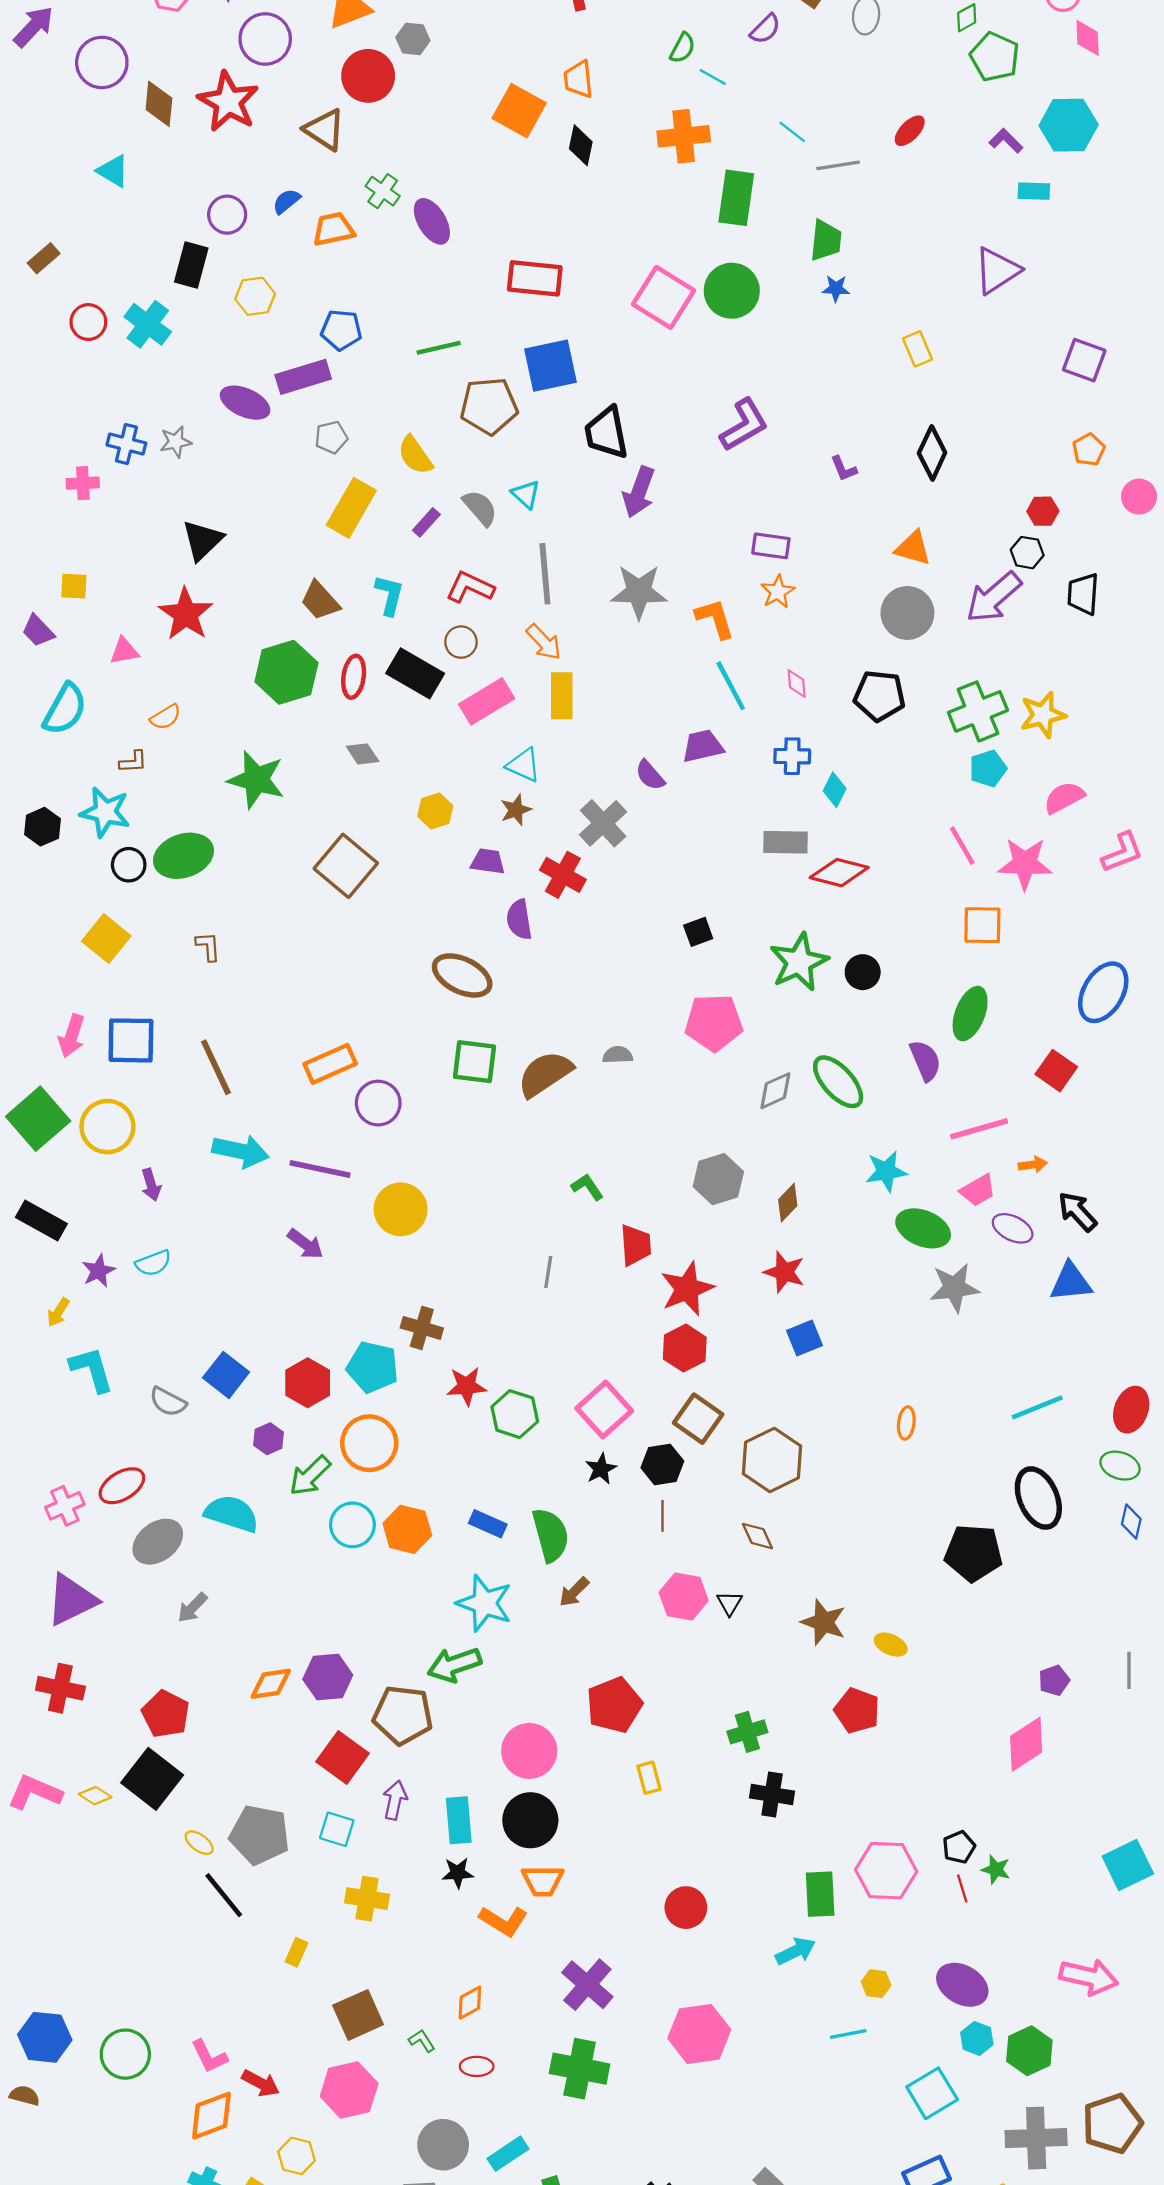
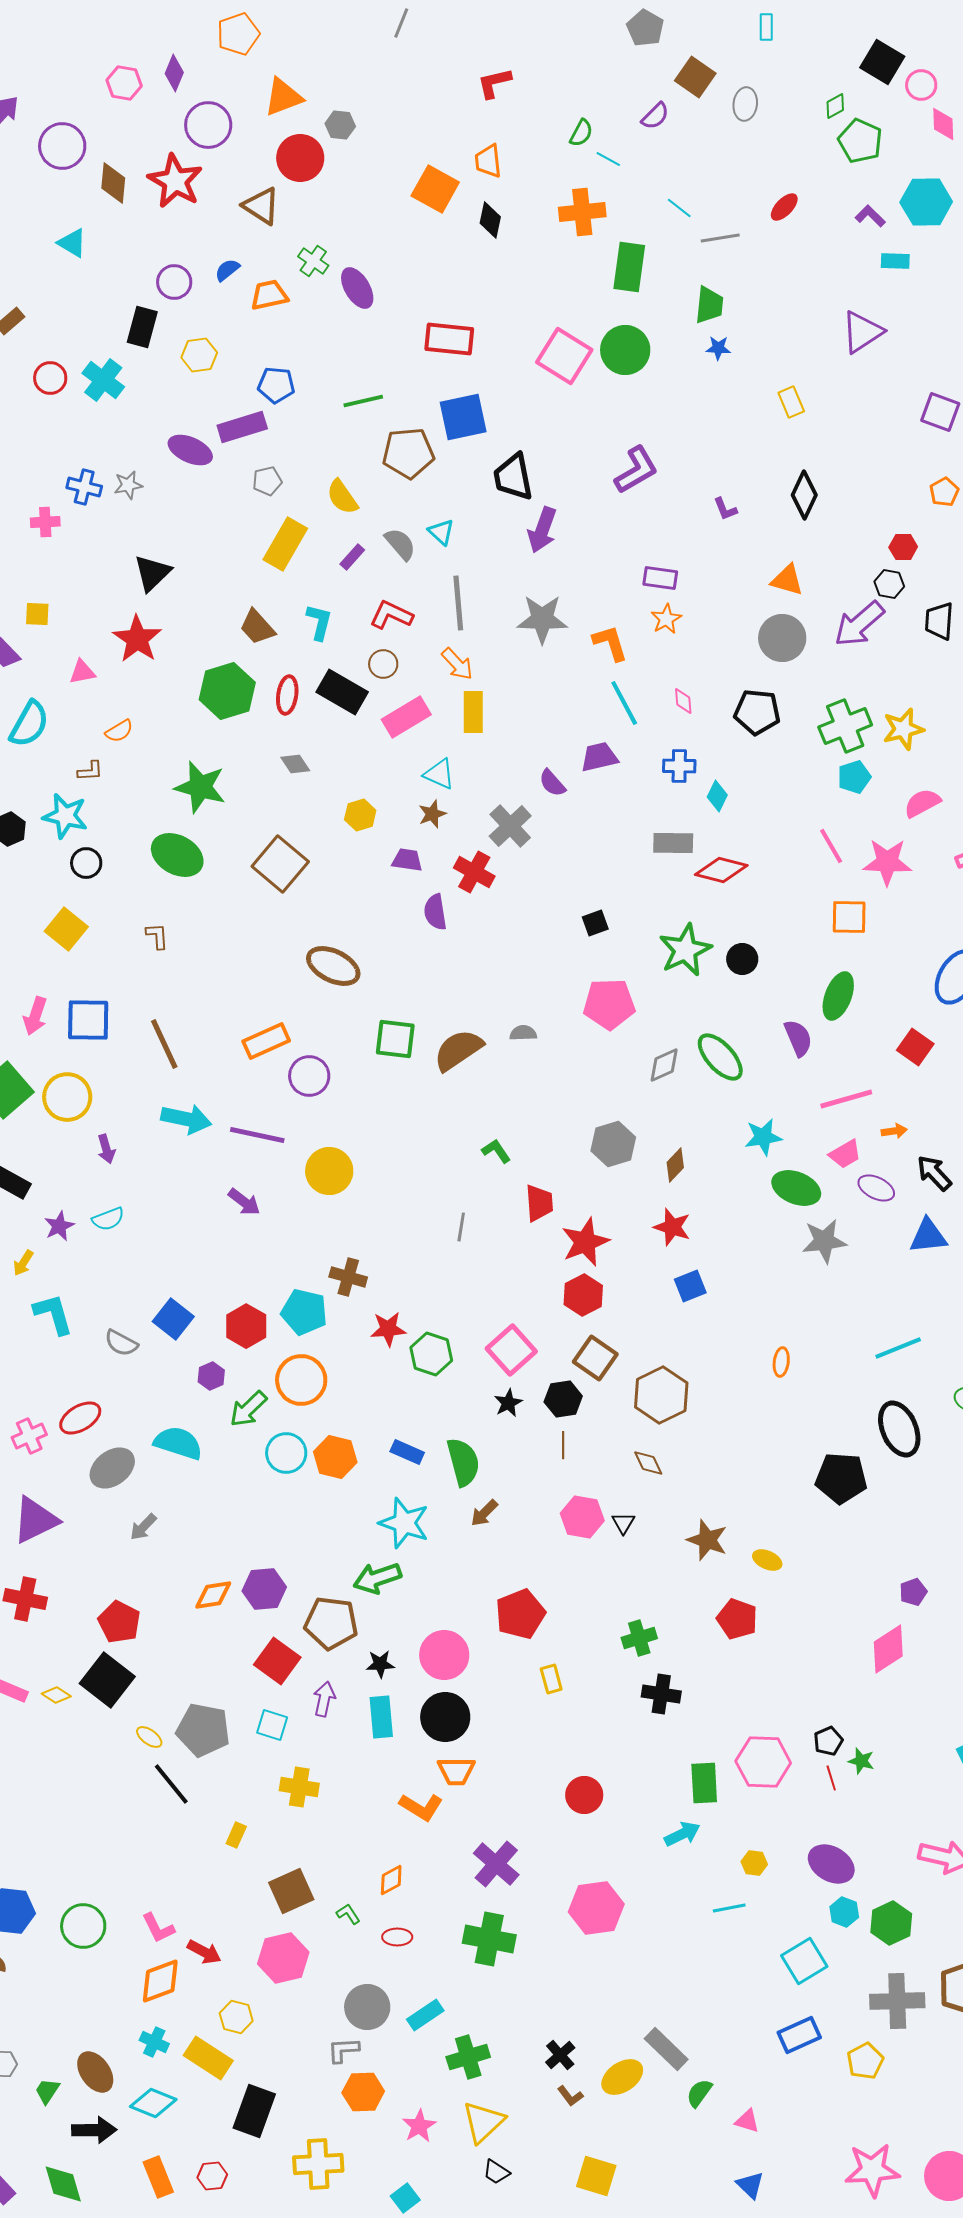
green ellipse: (184, 856) -> (177, 855), moved, turned 48
brown ellipse: (462, 975) -> (333, 966), moved
black star: (458, 1873) -> (380, 1664), moved

